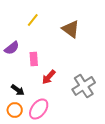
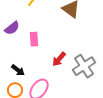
red arrow: (49, 77) -> (59, 59), moved

